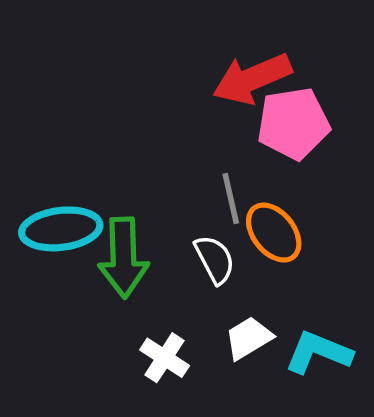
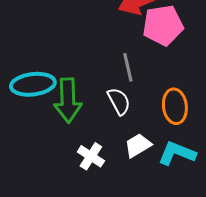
orange ellipse: (274, 233) -> (175, 106), moved, turned 32

